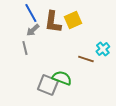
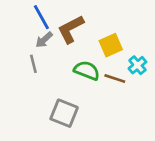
yellow square: (73, 20) -> (111, 45), moved
brown L-shape: (53, 22) -> (71, 29), turned 55
green semicircle: (62, 78) -> (87, 70), moved

